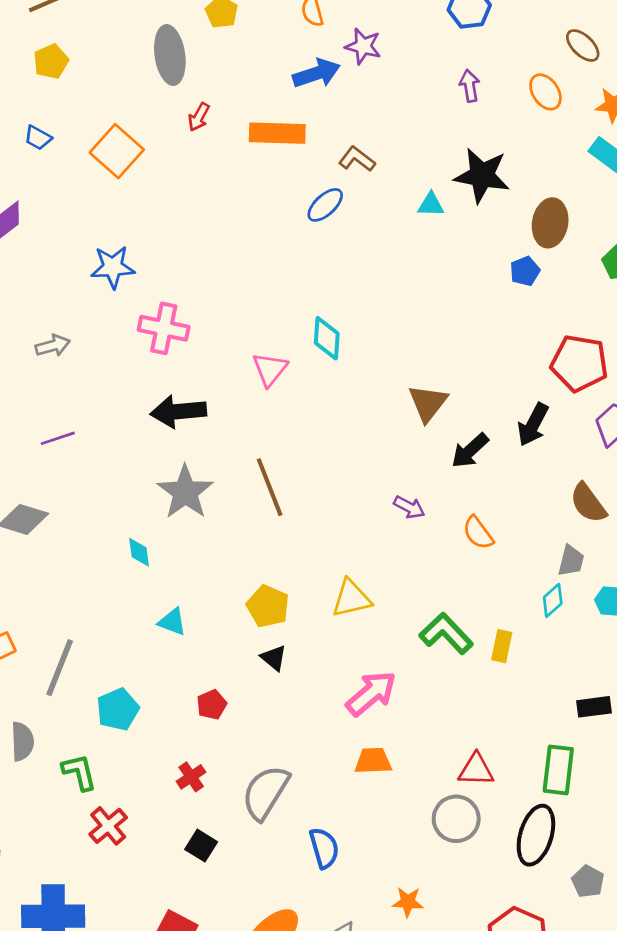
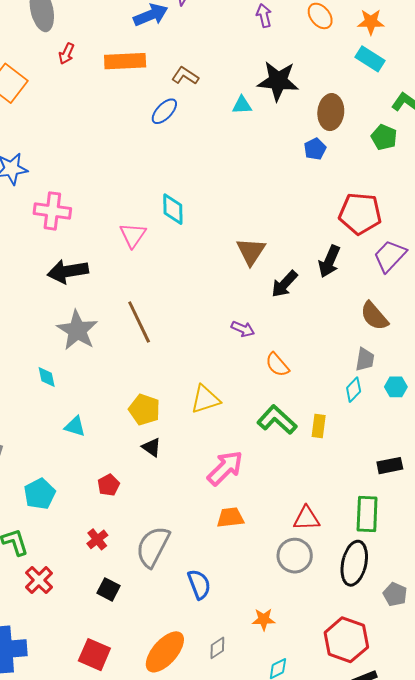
orange semicircle: (478, 533) -> (277, 365), moved

